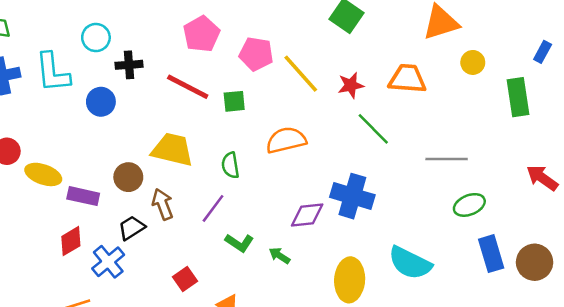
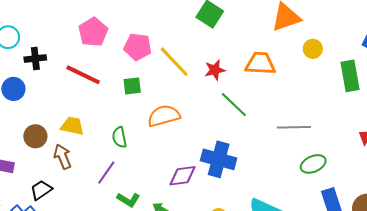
green square: (234, 101) -> (132, 86), moved
yellow trapezoid: (172, 150) -> (72, 126), size x0.7
brown circle: (128, 177) -> (35, 136), moved
brown arrow: (163, 204) -> (63, 157), moved

